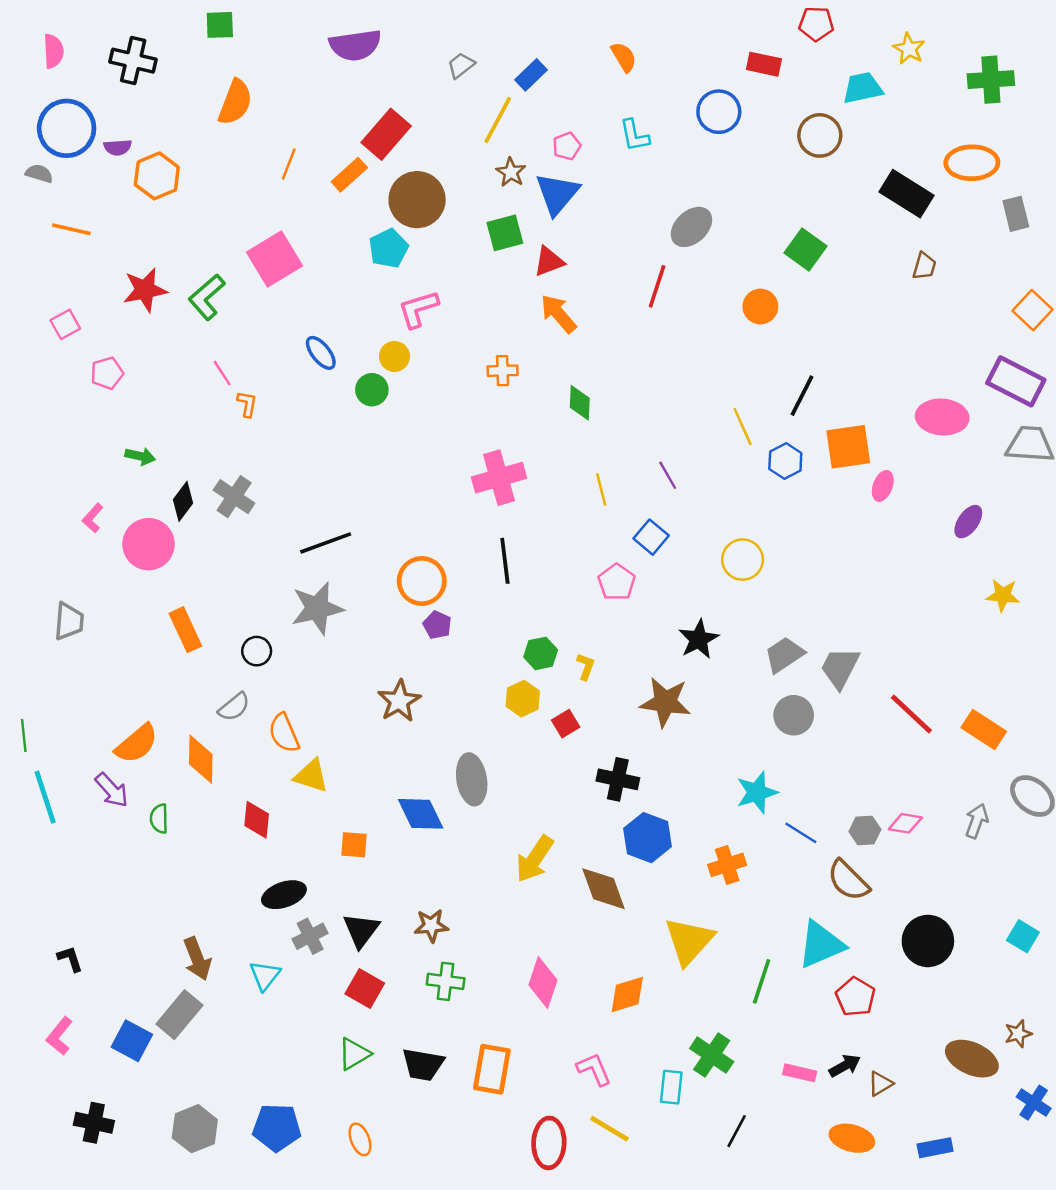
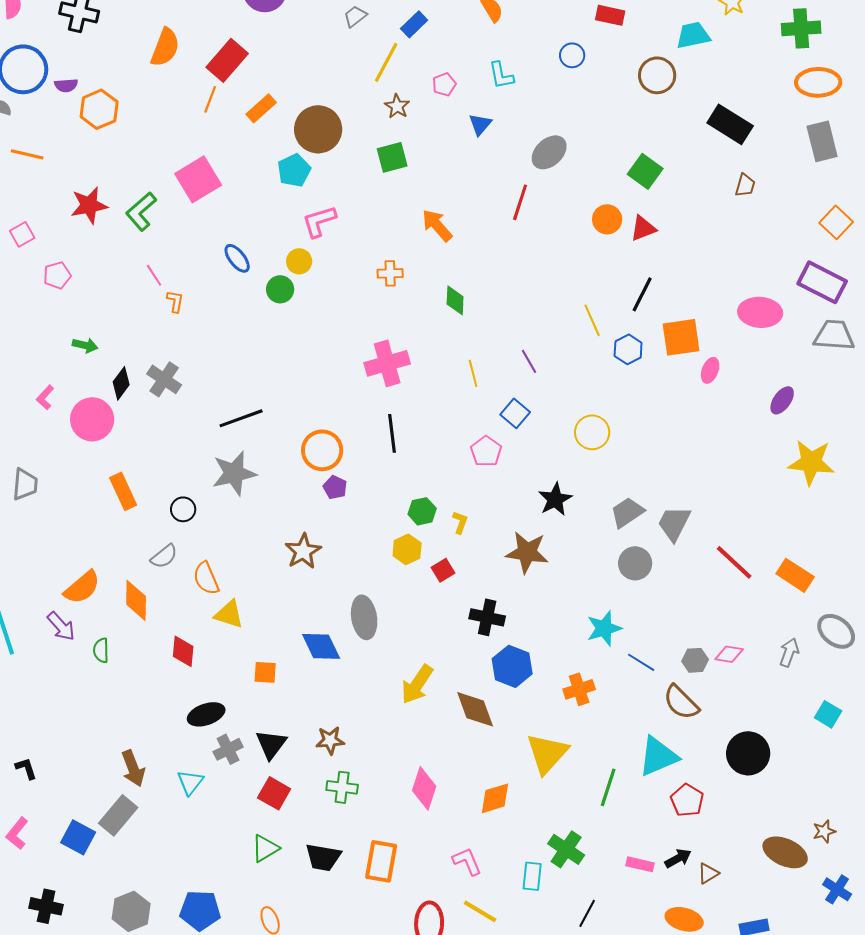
blue circle: (719, 112) -> (572, 55), size x0.7
red rectangle: (386, 134) -> (227, 60), moved
orange ellipse: (972, 163) -> (818, 82), moved
blue triangle: (557, 194) -> (480, 124), moved, size x0.6
gray rectangle: (1016, 214) -> (822, 141), size x1.4
red triangle: (549, 261) -> (643, 228), moved
yellow star: (1003, 595) -> (811, 462), size x1.6
cyan square: (1023, 936) -> (828, 714), moved

